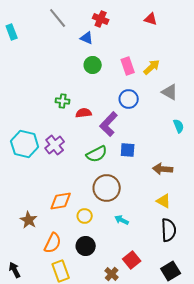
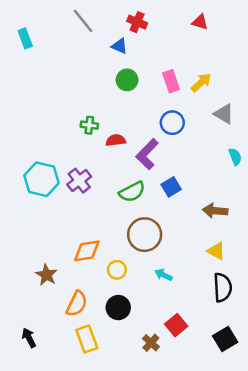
blue square: (128, 150) -> (171, 187), turned -35

